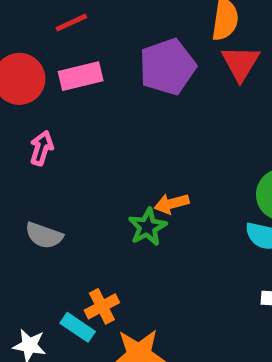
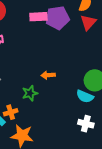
pink rectangle: (81, 76) -> (38, 17), moved
green star: (147, 227) -> (30, 93), moved

